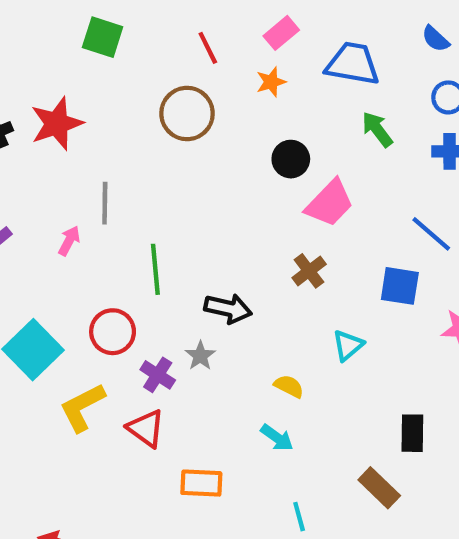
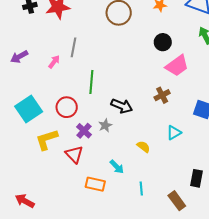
cyan arrow: (277, 438) -> (117, 167), moved
cyan line: (299, 517) -> (141, 189), moved

